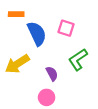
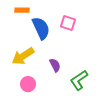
green L-shape: (78, 60) -> (79, 80), moved
pink circle: (47, 97) -> (28, 84), moved

